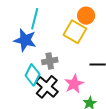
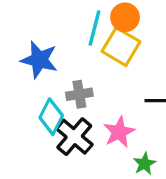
orange circle: (86, 16) -> (125, 17), moved
cyan line: (35, 19) -> (95, 28), moved

